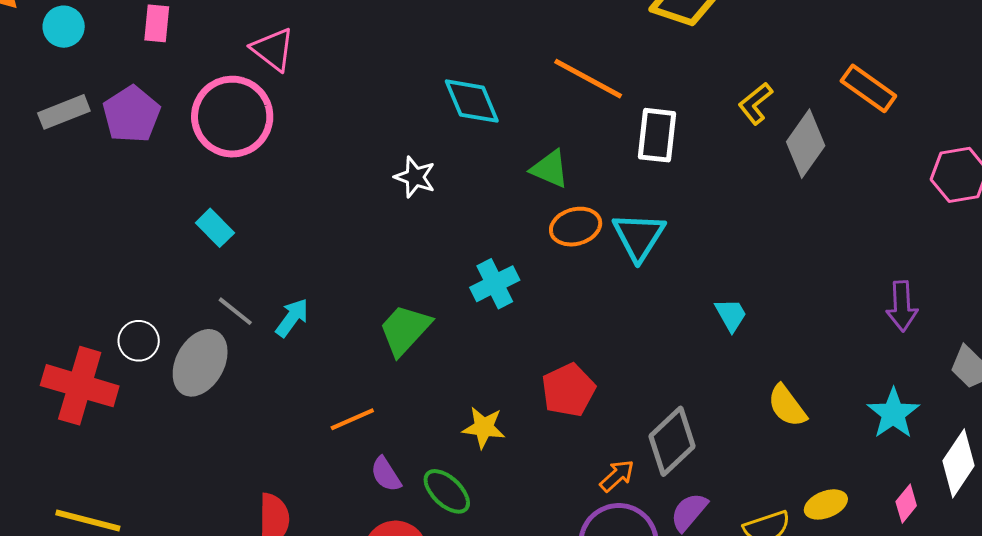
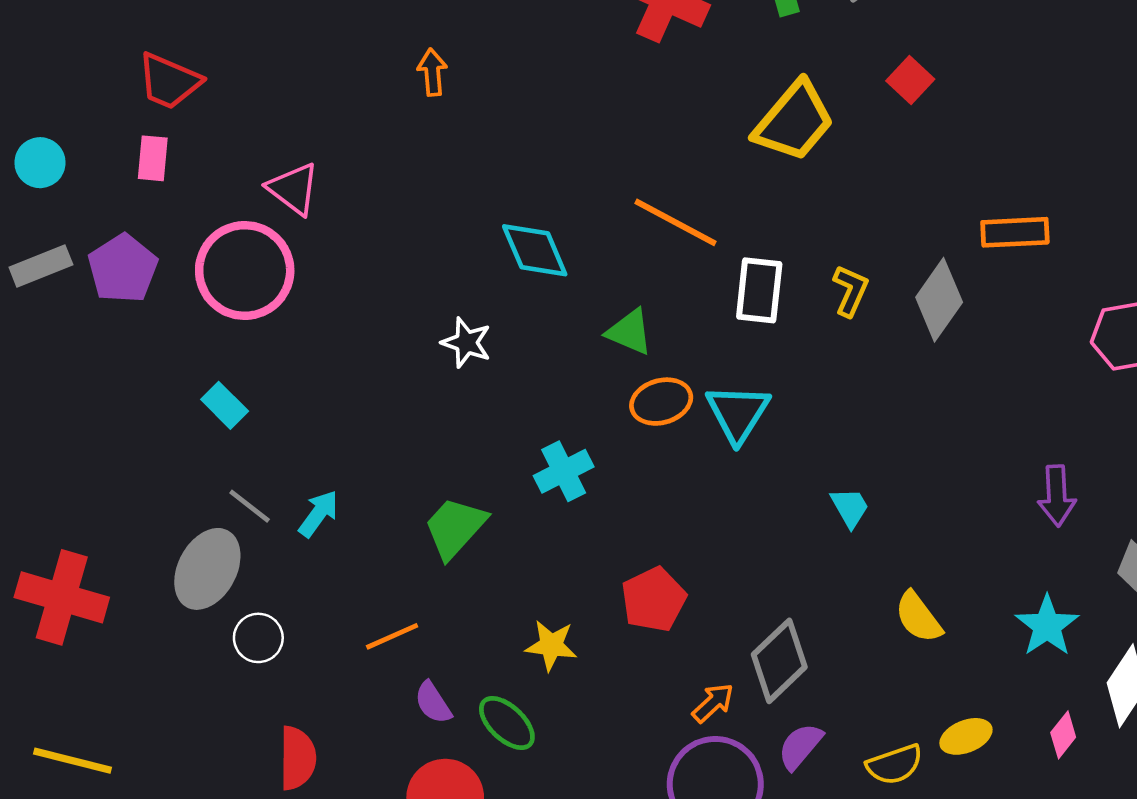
orange rectangle: (868, 88) -> (1015, 232), turned -38
yellow L-shape: (755, 103) -> (851, 291), moved, turned 153
white circle: (139, 341) -> (258, 638), moved

